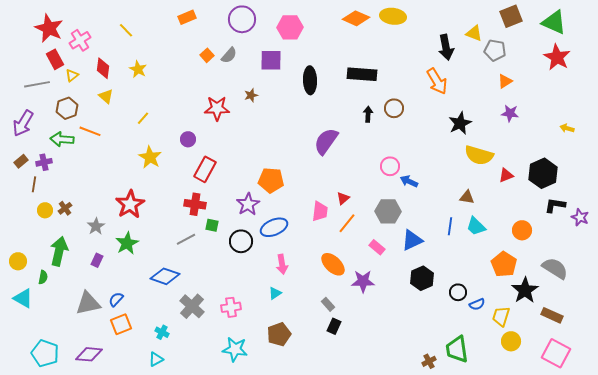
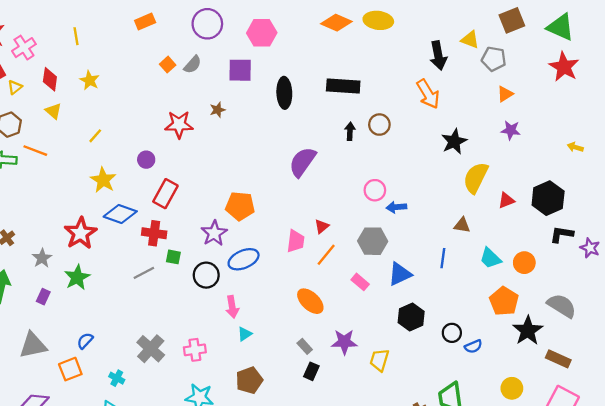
yellow line: (126, 30) -> (76, 36), turned 35
yellow semicircle: (479, 155) -> (476, 178), turned 100
blue arrow: (409, 181) -> (396, 207), turned -30
cyan trapezoid: (476, 226) -> (490, 258), moved
pink arrow: (282, 264) -> (232, 307), moved
blue diamond: (165, 276) -> (120, 214), moved
purple star: (363, 281) -> (344, 342), moved
blue semicircle: (116, 299) -> (85, 341), moved
yellow trapezoid: (501, 316) -> (379, 360), moved

